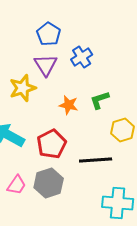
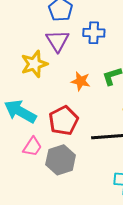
blue cross: (82, 57) -> (94, 33), turned 35
pink trapezoid: (17, 185) -> (32, 147), moved

